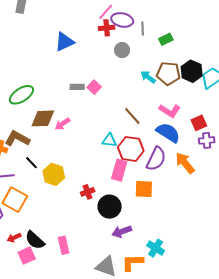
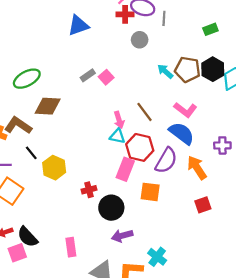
green rectangle: (166, 39) -> (210, 29), moved
gray rectangle: (77, 87) -> (88, 75), turned -40
red square: (199, 123) -> (203, 205), moved
pink arrow: (62, 124) -> (119, 120), moved, turned -77
pink rectangle: (64, 245) -> (71, 247), moved

